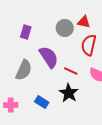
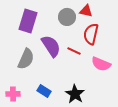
purple rectangle: (26, 32) -> (28, 21), size x1.6
red line: (71, 71) -> (74, 51), moved
black star: (69, 93) -> (75, 94), moved

